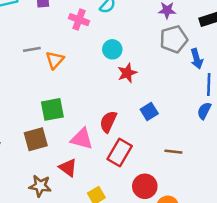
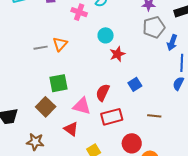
gray line: (32, 49) -> (41, 48), moved
blue arrow: (197, 59) -> (172, 43), turned 35
brown square: (36, 139) -> (46, 107), turned -30
red rectangle: (120, 152) -> (112, 117), turned 45
brown star: (40, 186) -> (35, 142), moved

